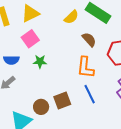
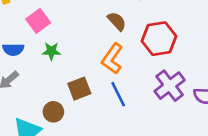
orange L-shape: (85, 67) -> (112, 59), turned 30
brown square: (62, 100) -> (79, 89), moved

